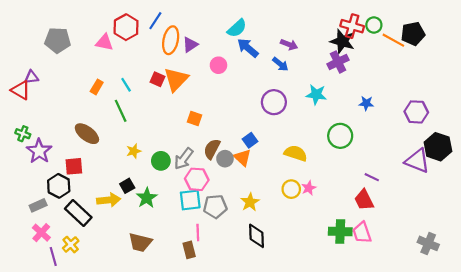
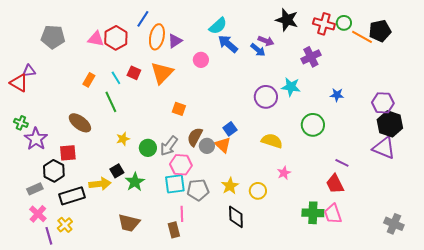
red hexagon: (126, 27) -> (116, 38), moved
black star: (342, 41) -> (287, 20), moved
blue arrow: (280, 64) -> (258, 50), moved
red square: (158, 79) -> (134, 73), moved
purple circle: (274, 102) -> (266, 97), moved
black hexagon: (438, 147) -> (390, 124), moved
yellow circle: (291, 189) -> (258, 191), moved
black rectangle: (78, 213) -> (72, 196), turned -60

